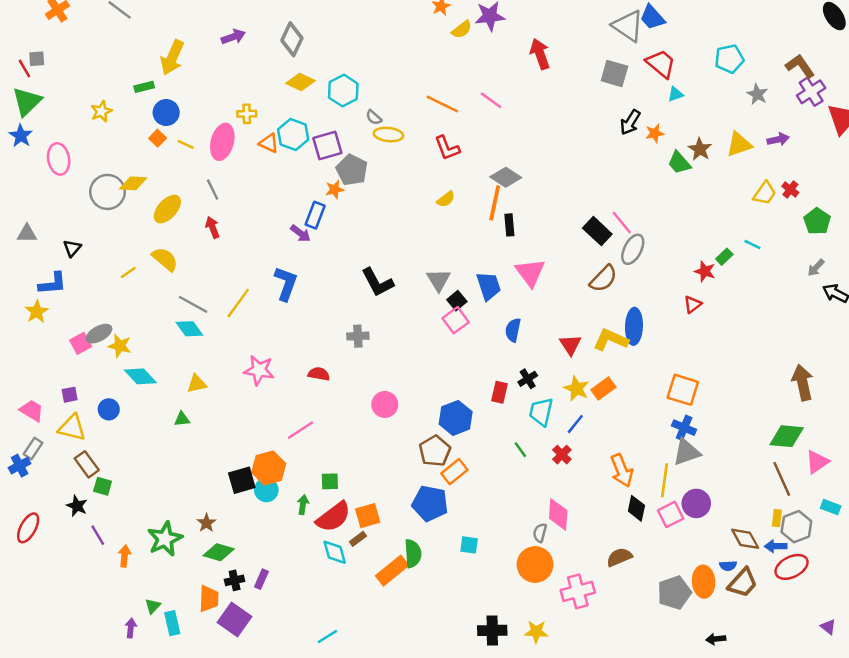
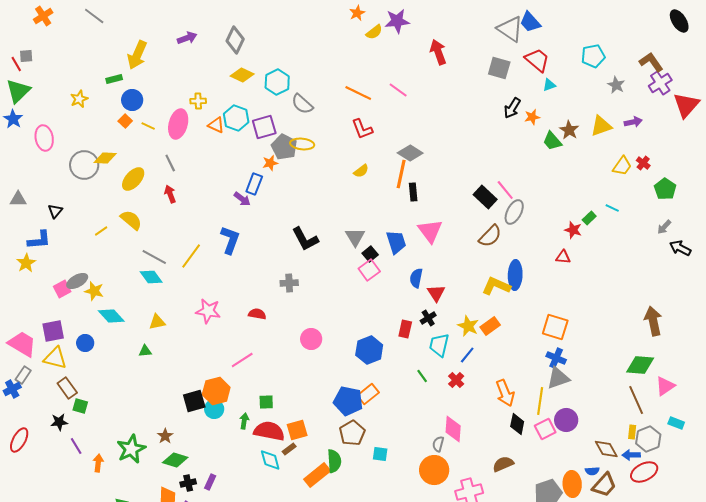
gray semicircle: (374, 117) -> (302, 104), size x1.6
yellow ellipse: (388, 135) -> (302, 144), moved
red triangle: (693, 304) -> (563, 257), turned 42
red triangle: (570, 345) -> (436, 293), moved
purple square: (70, 395) -> (53, 331), size x1.6
pink trapezoid: (32, 411) -> (22, 344), size x1.4
brown pentagon: (435, 451) -> (352, 433), moved
blue pentagon: (430, 503) -> (348, 401), moved
black star: (77, 506) -> (59, 422), turned -30
red semicircle: (333, 517) -> (269, 431), turned -132

